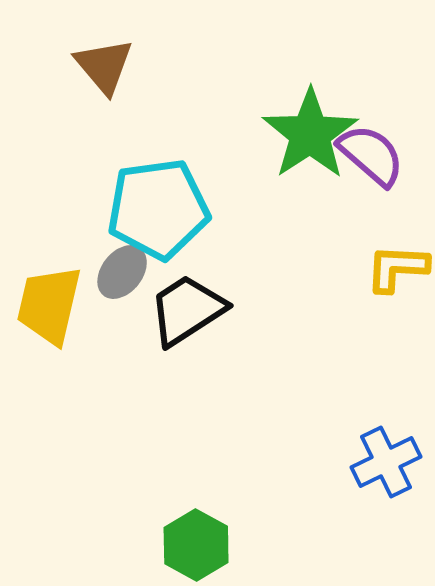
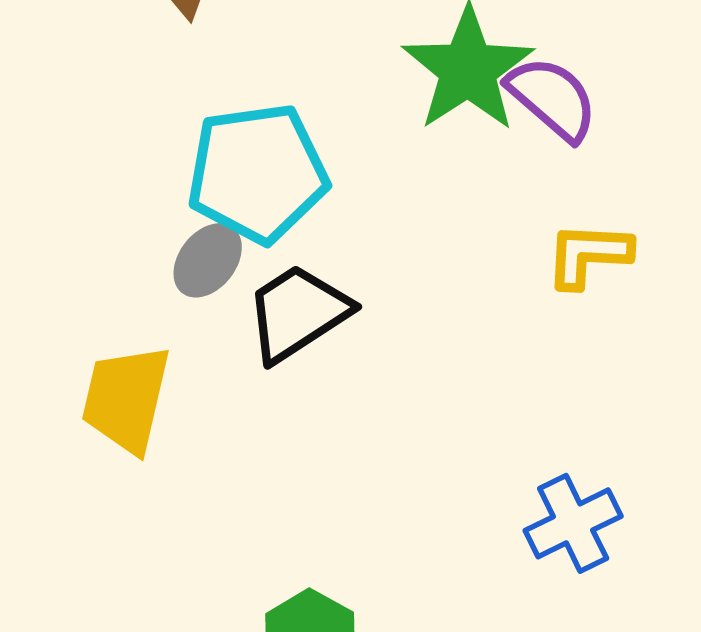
yellow trapezoid: (49, 305) -> (126, 399), moved

